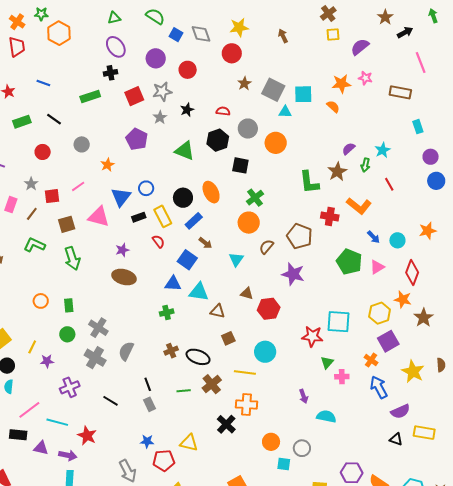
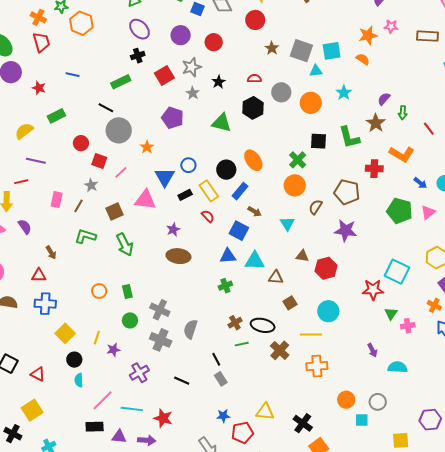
black line: (54, 119) -> (106, 108), moved
gray circle: (82, 144) -> (119, 130), size x1.6
cyan star: (383, 150) -> (344, 93), moved
black square: (240, 165) -> (318, 141), moved
gray star: (31, 184) -> (91, 185), moved
red square: (52, 196) -> (99, 161), moved, turned 35
cyan square: (338, 322) -> (397, 272), turned 30
green line: (184, 391) -> (242, 344), moved
black cross: (226, 424) -> (303, 423), moved

